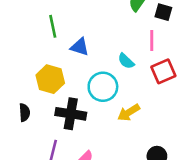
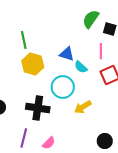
blue triangle: (80, 47) -> (67, 54), moved
yellow hexagon: (50, 79) -> (33, 64), moved

